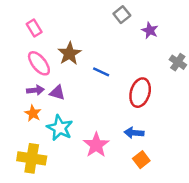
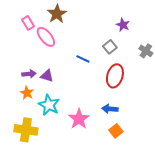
gray square: (122, 15) -> (110, 47), moved
brown star: (69, 54) -> (57, 14), moved
pink ellipse: (39, 63) -> (46, 37), moved

